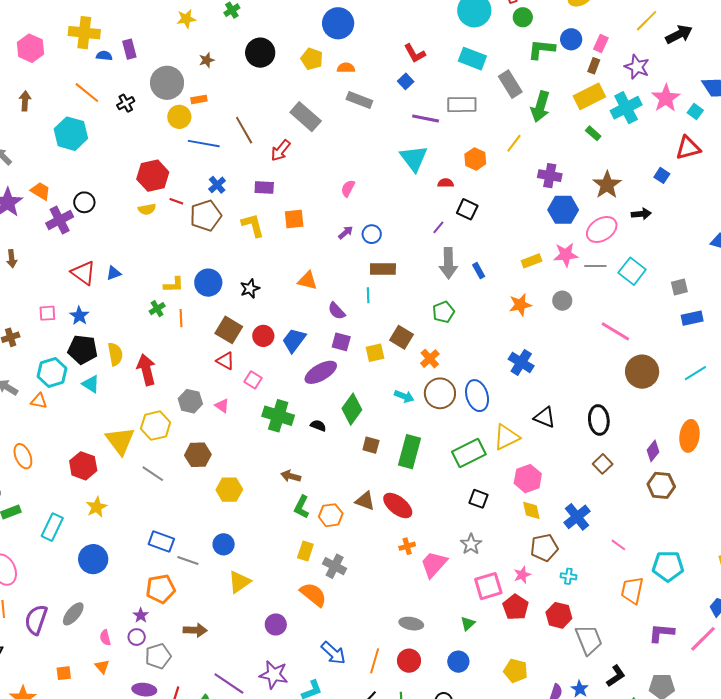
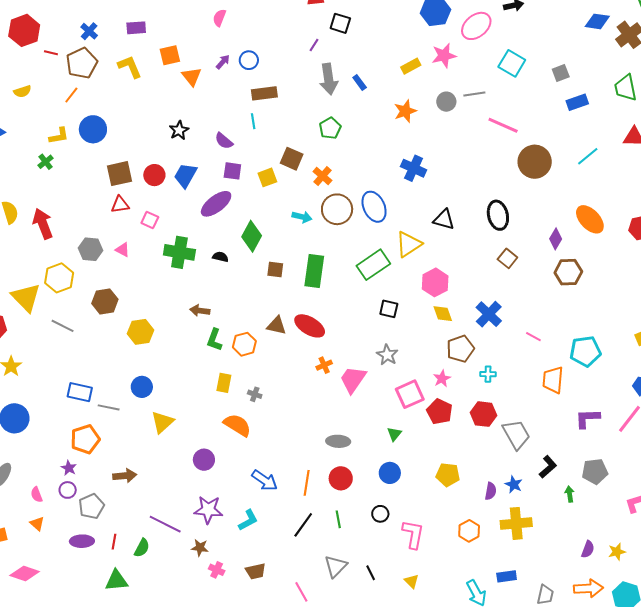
yellow semicircle: (147, 209) -> (22, 91), moved
gray line: (595, 266) -> (474, 94), moved
orange triangle: (308, 281) -> (192, 76), moved, turned 45
black star: (250, 288) -> (179, 130), moved
orange line: (181, 318) -> (71, 95), moved, turned 48
brown square: (229, 330) -> (119, 174), turned -36
red triangle: (225, 361) -> (120, 205), turned -30
orange ellipse: (689, 436) -> (590, 219), turned -44
gray cross: (335, 566) -> (255, 394), size x0.6

